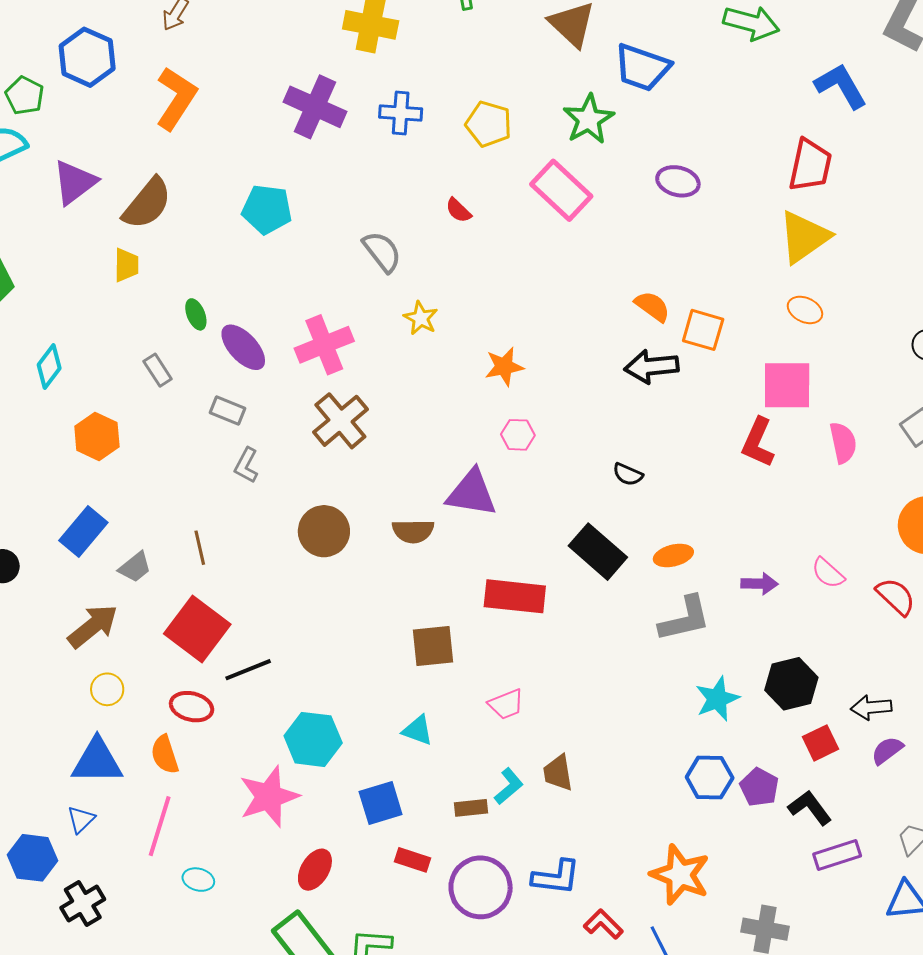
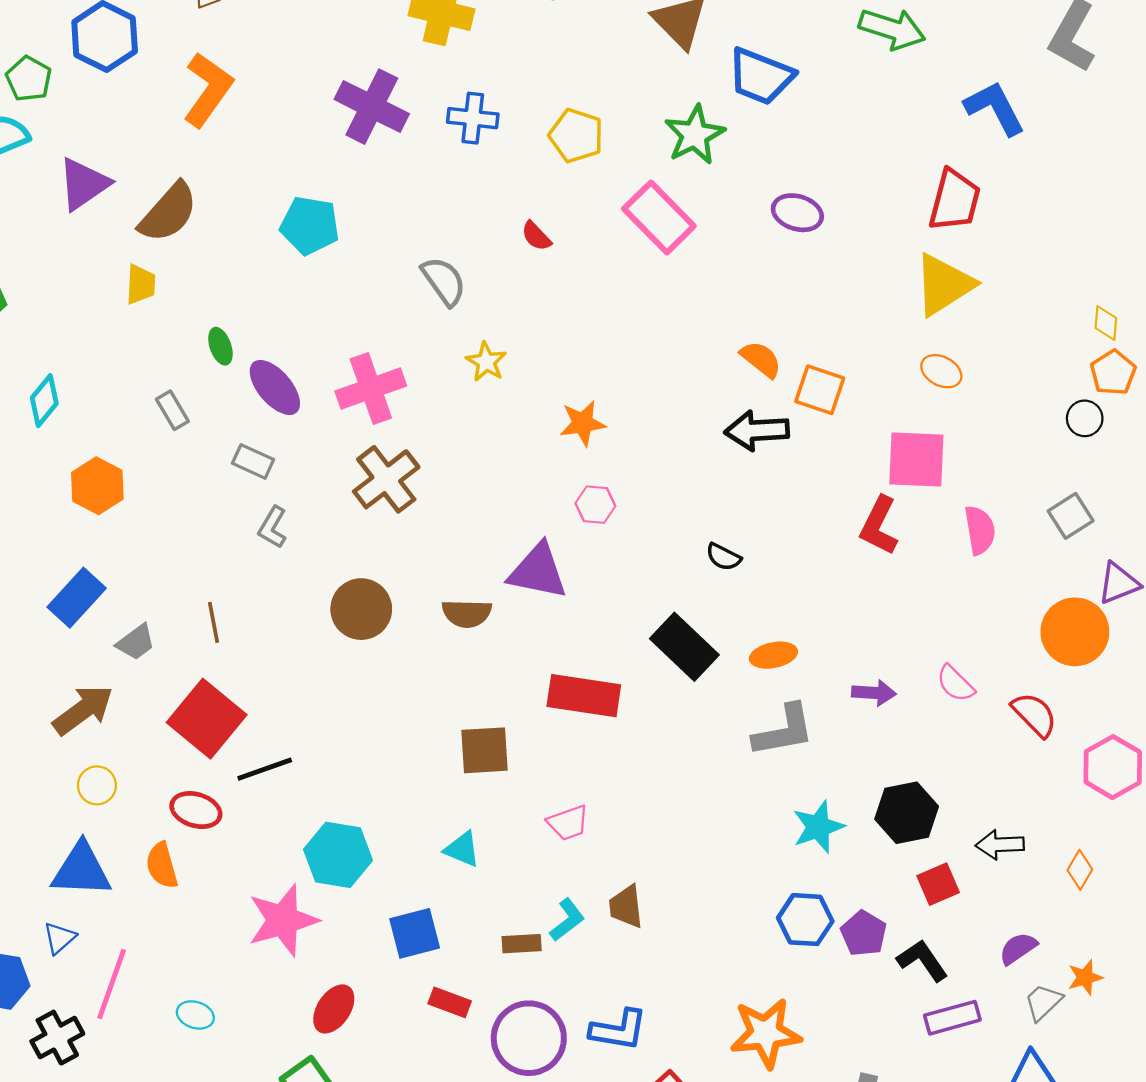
purple semicircle: (887, 750) -> (1018, 948), moved
pink line: (160, 826) -> (112, 984), moved
orange star: (680, 875) -> (766, 1033), turned -30

